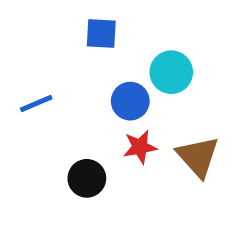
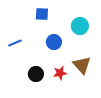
cyan circle: (171, 72) -> (80, 26), moved
red star: (140, 147) -> (60, 73), moved

